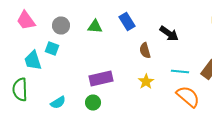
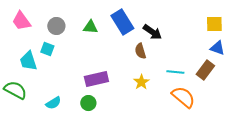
blue rectangle: (127, 22) -> (122, 22), size x1.4
black arrow: (169, 34) -> (152, 32), moved
green semicircle: (20, 90) -> (15, 90), turned 120

